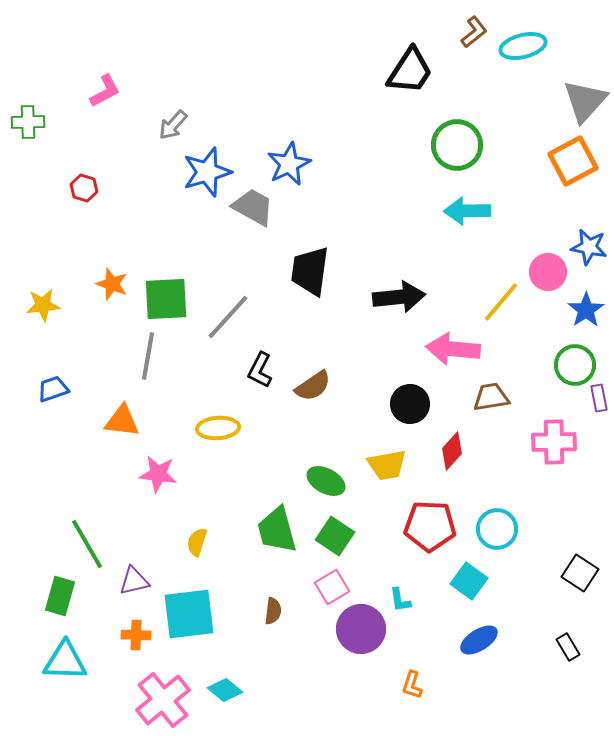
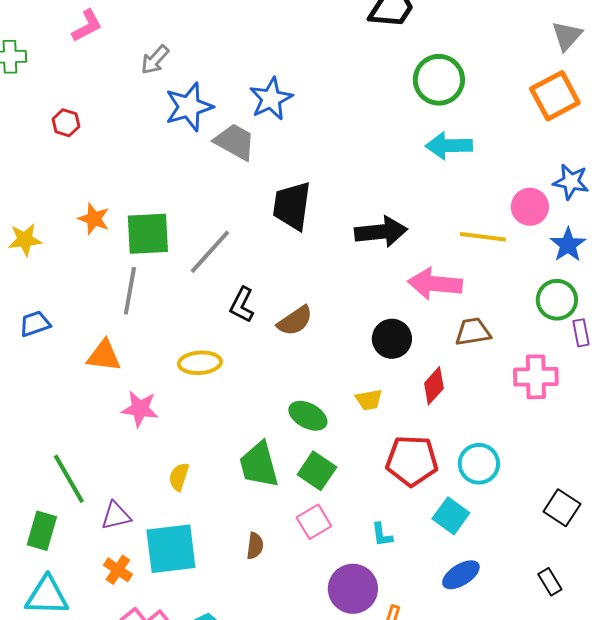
gray triangle: (585, 101) -> (567, 36), size x0.7
yellow line: (501, 302) -> (483, 237), turned 57
yellow trapezoid: (387, 465) -> (369, 400), size x0.7
purple circle: (361, 629) -> (353, 589), moved
orange cross: (136, 635) -> (118, 570), turned 32

